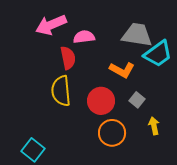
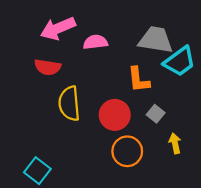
red semicircle: (68, 58) -> (48, 67), moved, turned 110
orange L-shape: (122, 70) -> (139, 80), turned 55

